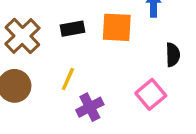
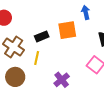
yellow line: (68, 79) -> (37, 58), moved

